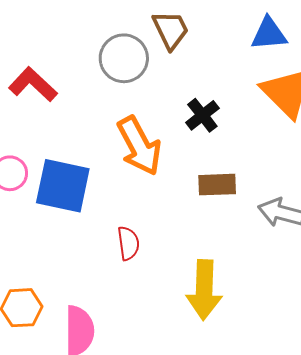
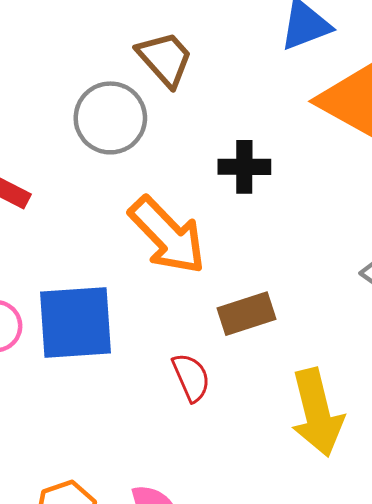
black cross: (202, 115) -> (244, 167), turned -36
brown rectangle: (217, 185) -> (246, 314), moved

